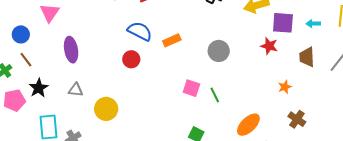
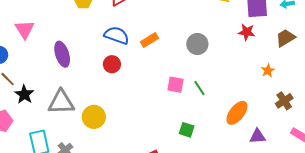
purple ellipse: (71, 50) -> (62, 54), moved
brown trapezoid: (307, 57) -> (286, 38), turned 70
black star: (39, 88) -> (24, 94), moved
gray triangle: (76, 90) -> (61, 102), size x1.8
brown cross: (297, 119) -> (284, 101), turned 30

